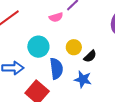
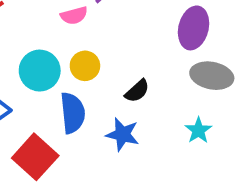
yellow circle: (74, 47) -> (85, 66), moved

